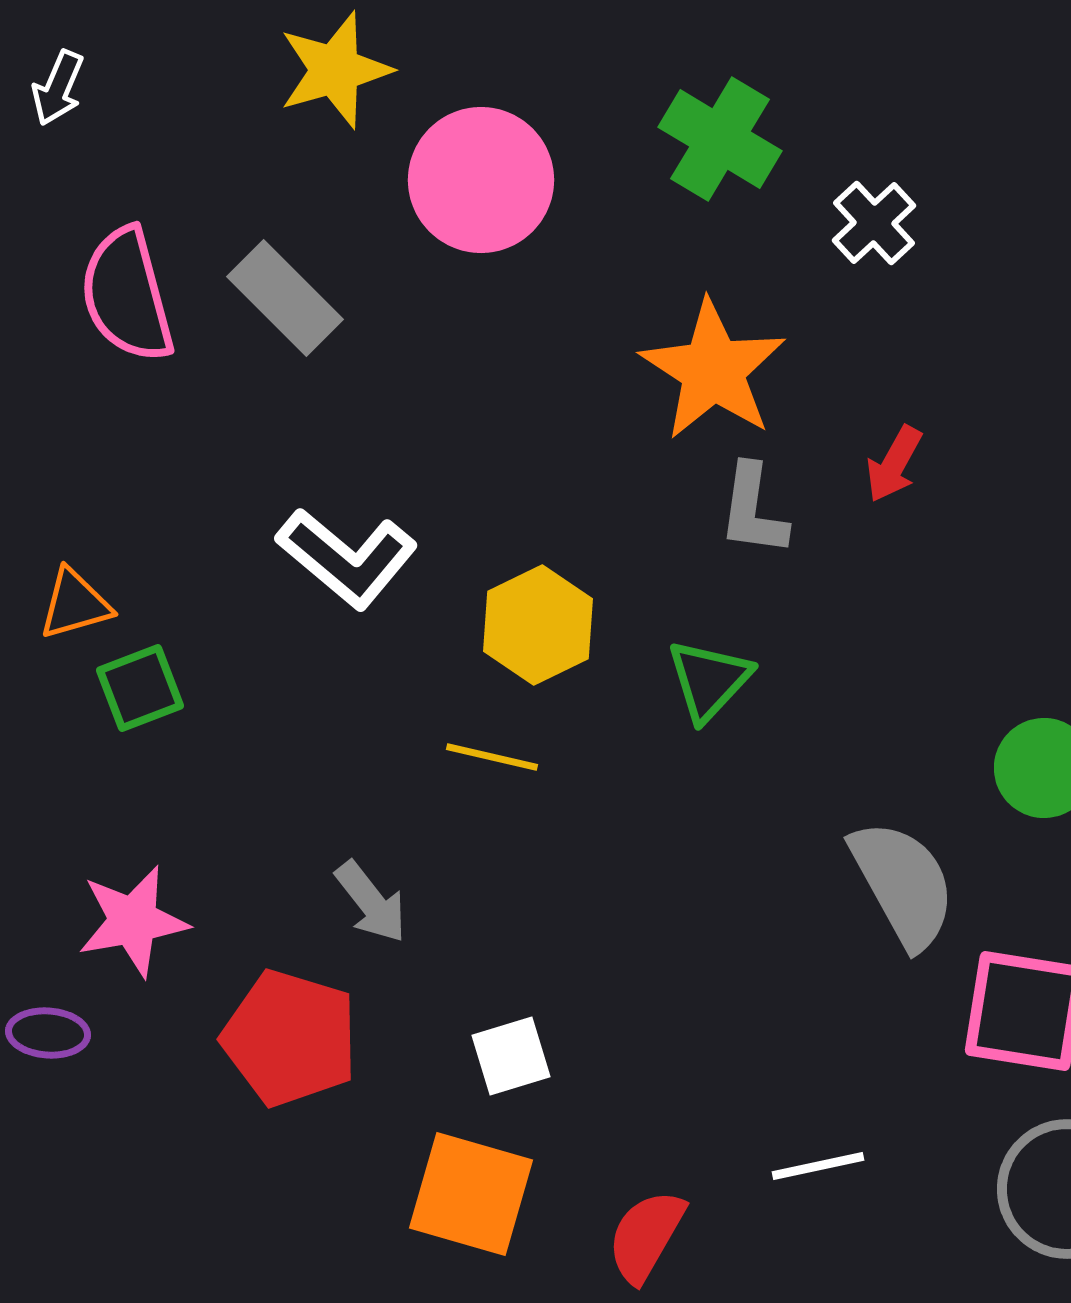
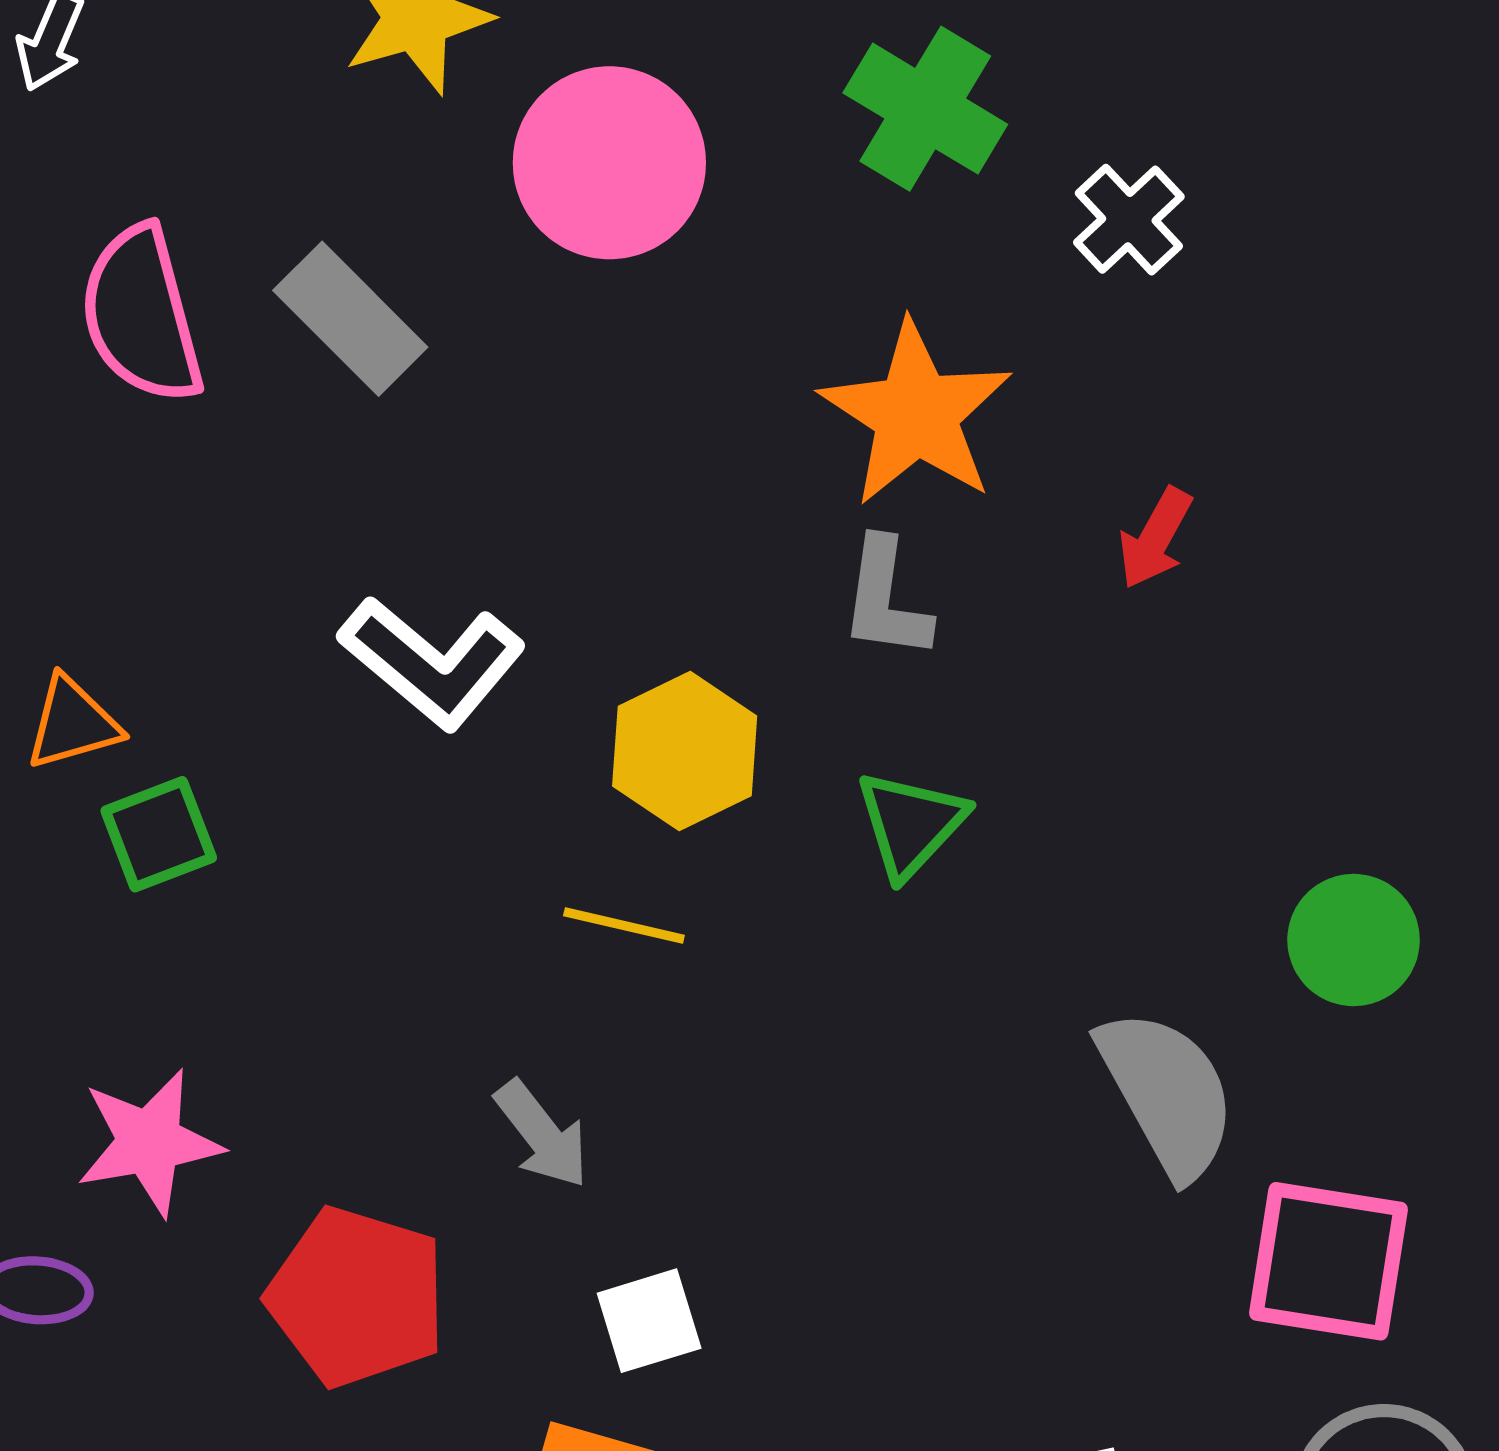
gray L-shape: (753, 510) -> (886, 599), moved
gray arrow: (371, 902) -> (542, 1134), moved

